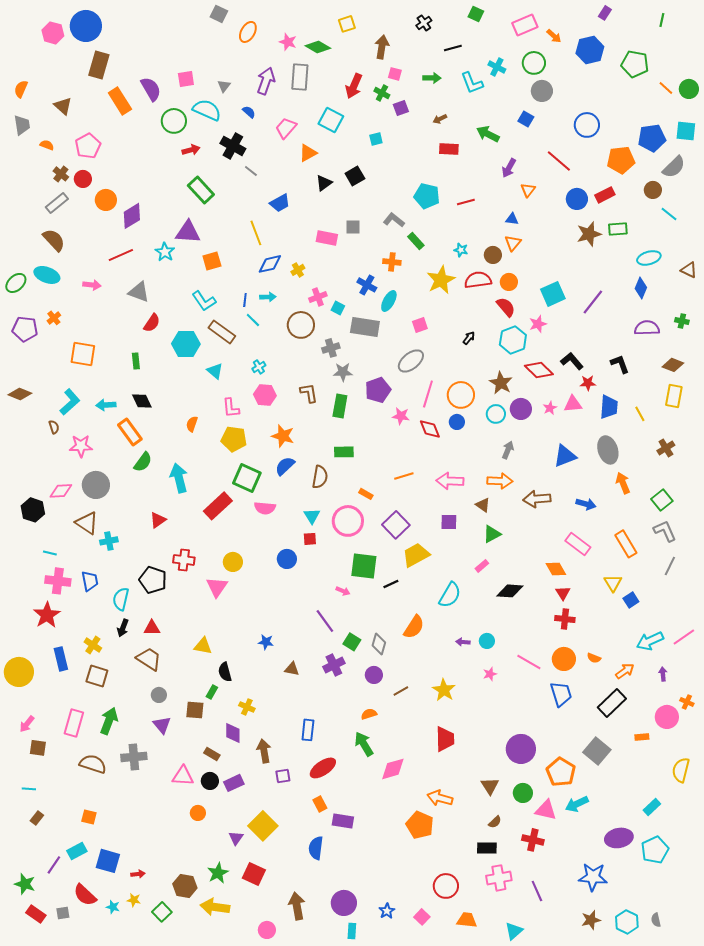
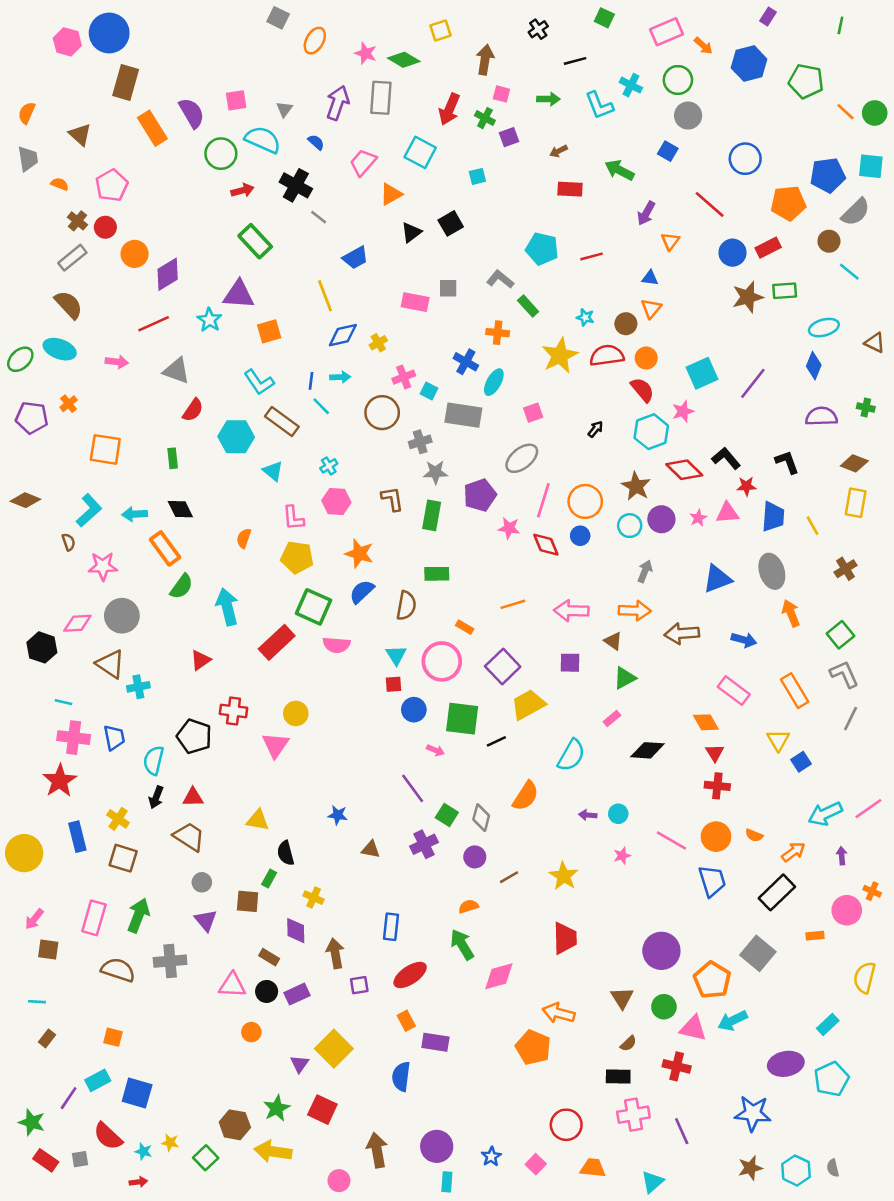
blue circle: (287, 559) -> (414, 710), moved
red arrow: (138, 874) -> (138, 1182), moved

